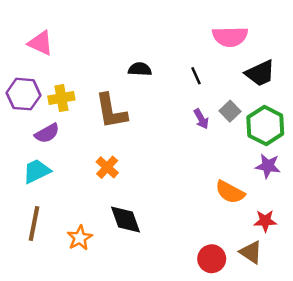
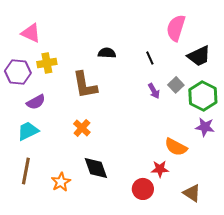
pink semicircle: (230, 37) -> (176, 28), turned 108
yellow cross: (61, 98) -> (47, 63), moved
red star: (265, 221) -> (160, 169), moved
red circle: (212, 259) -> (143, 189), moved

